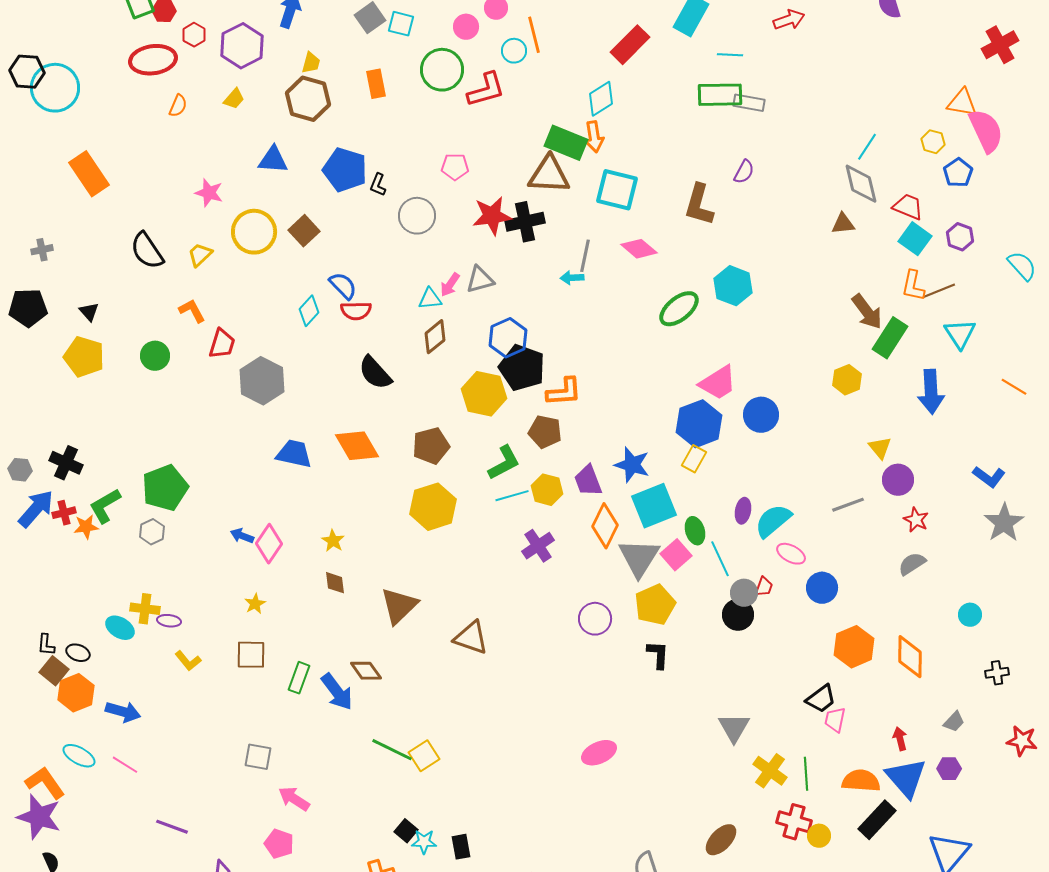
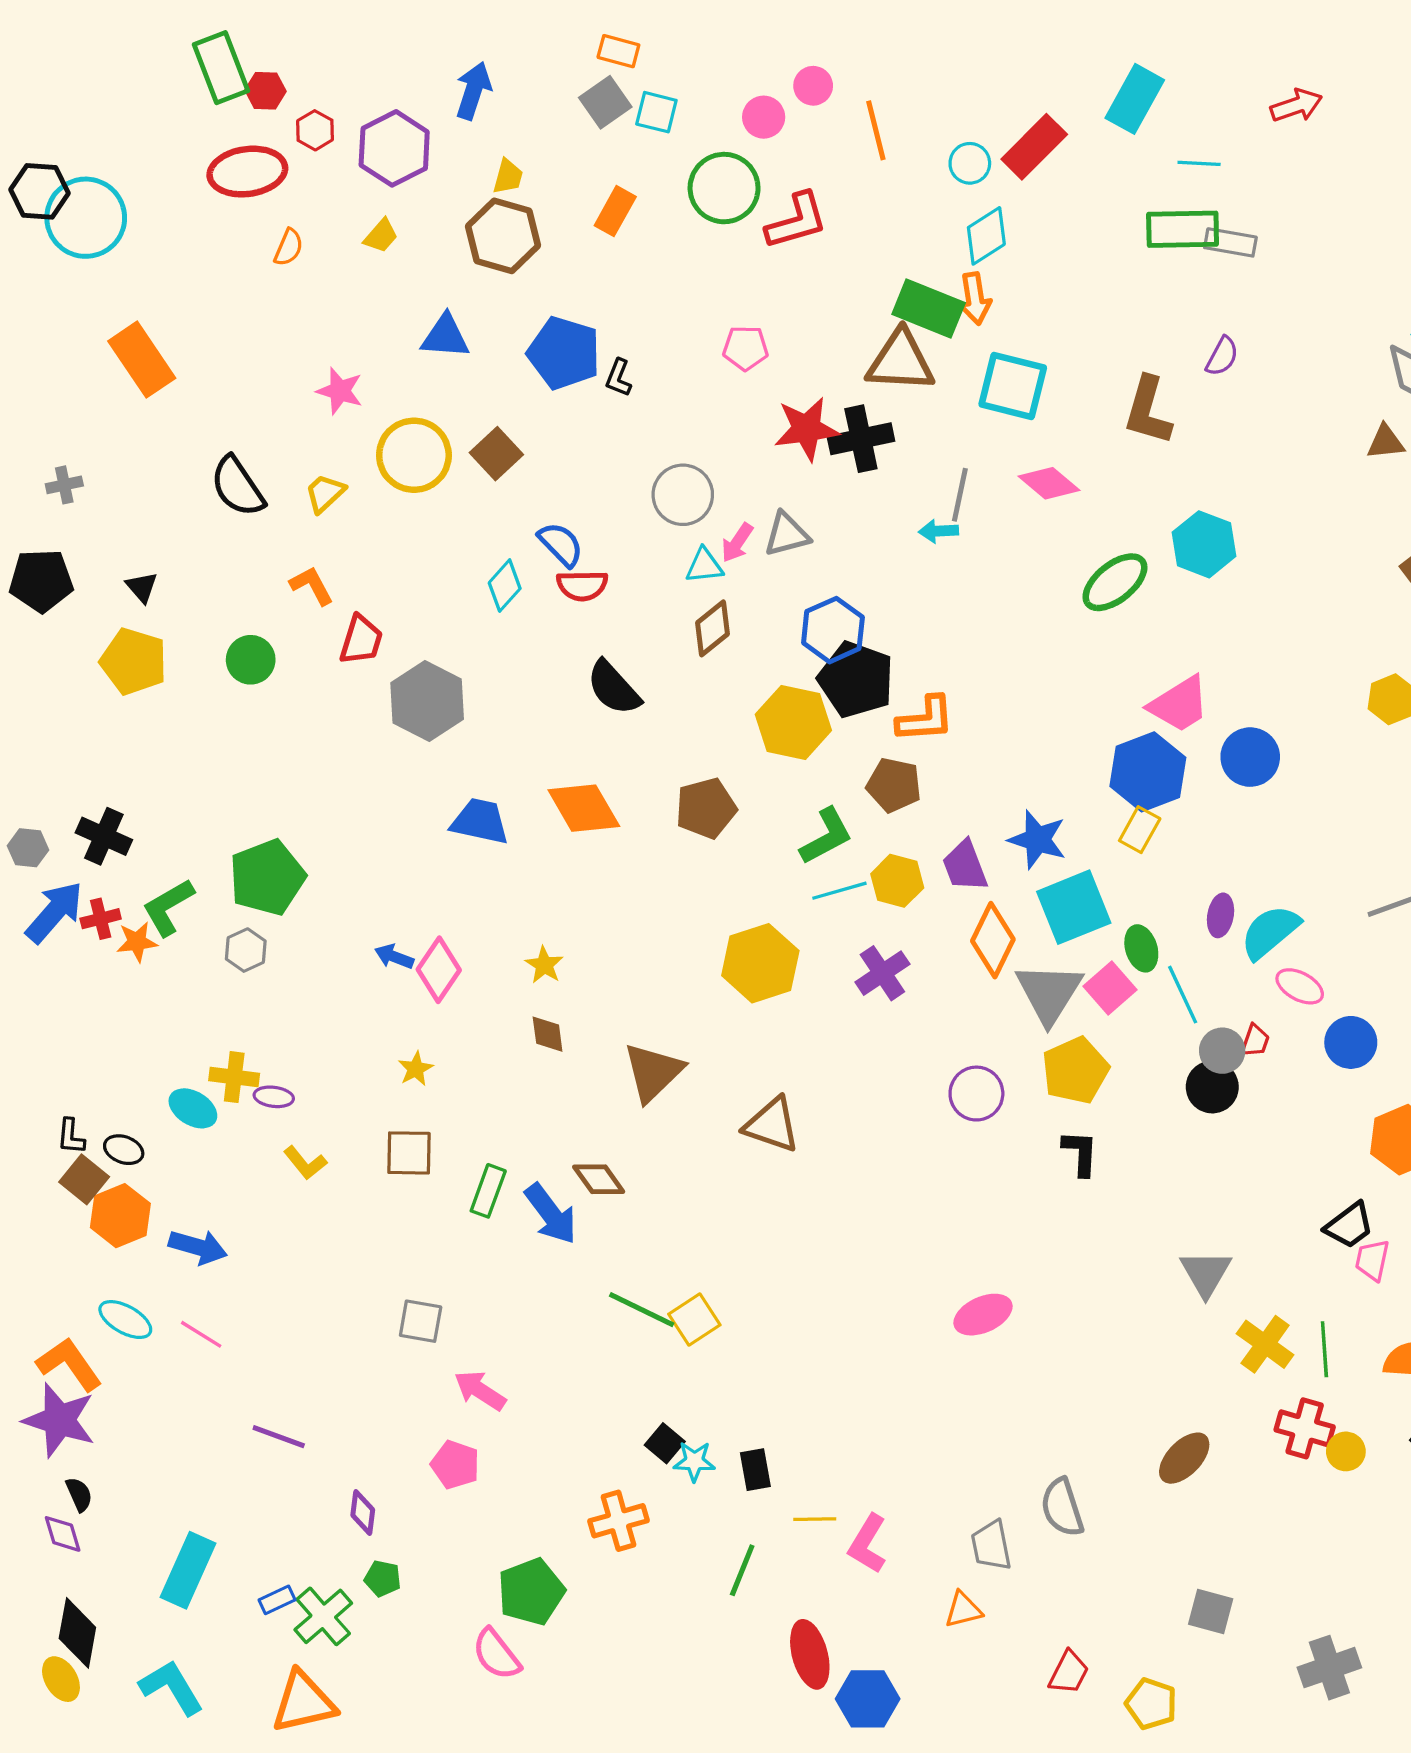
cyan circle: (514, 51) -> (970, 163), moved
orange rectangle: (376, 84) -> (615, 211), turned 40
gray circle: (417, 216) -> (683, 495), moved
yellow hexagon: (433, 507) -> (760, 963), moved

